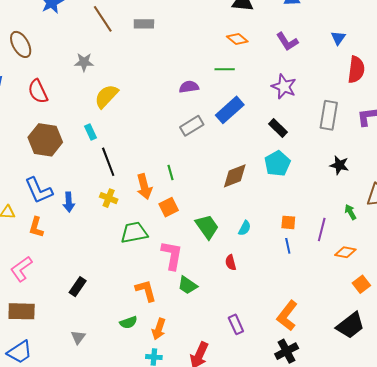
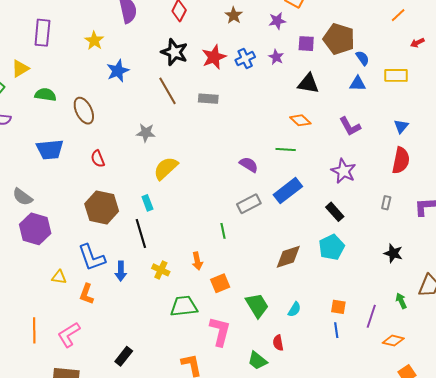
red semicircle: (356, 70) -> (401, 160), moved
purple semicircle: (189, 87) -> (249, 165), turned 36
red semicircle: (38, 91) -> (98, 159), size x0.7
gray rectangle: (329, 115) -> (386, 203), size x0.5
black line: (108, 162) -> (141, 233), moved
green line: (170, 172) -> (223, 231), moved
orange arrow: (144, 187) -> (197, 261), size x0.7
green trapezoid: (188, 285) -> (257, 361), moved

